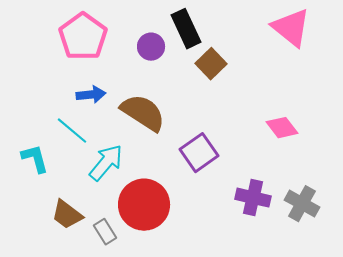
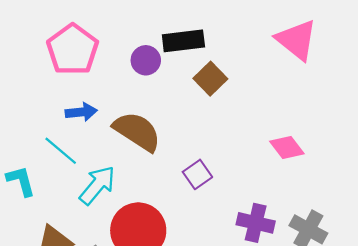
black rectangle: (186, 29) -> (183, 41), turned -72
purple square: (199, 153) -> (197, 174), size x0.7

